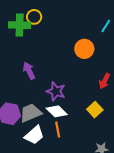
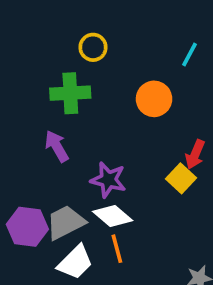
yellow circle: (34, 17) -> (93, 47), moved
green cross: (20, 25) -> (70, 93), moved
yellow square: (95, 110) -> (181, 178), moved

